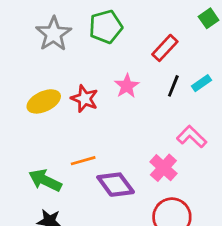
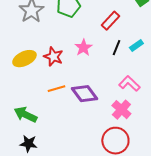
orange line: (83, 161) -> (56, 89), moved
pink cross: (163, 168) -> (121, 110), moved
purple diamond: (116, 185) -> (84, 94), moved

